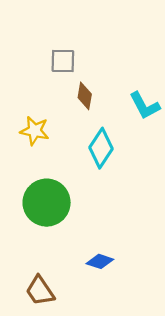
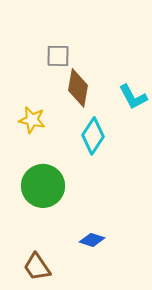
brown diamond: (85, 96) -> (78, 88), size x1.5

